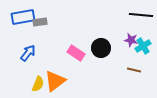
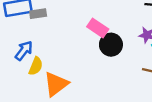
pink rectangle: (76, 53) -> (98, 28), moved
yellow semicircle: (38, 84) -> (36, 66), moved

